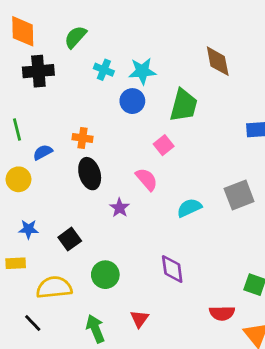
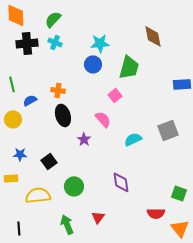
cyan cross: (104, 70) -> (55, 42), moved
black line: (33, 323) -> (19, 228), moved, turned 40

